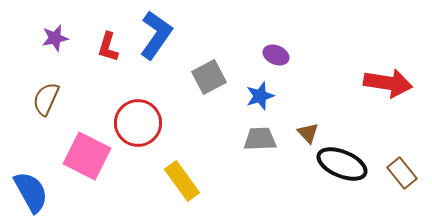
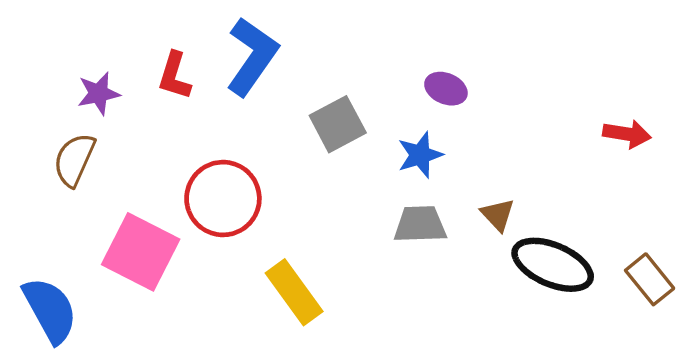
purple star: (55, 38) -> (99, 93), moved
red arrow: (388, 83) -> (627, 134), size x0.6

